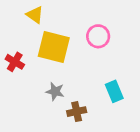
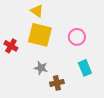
yellow triangle: (35, 15) -> (37, 11), moved
pink circle: (98, 36) -> (77, 37), moved

